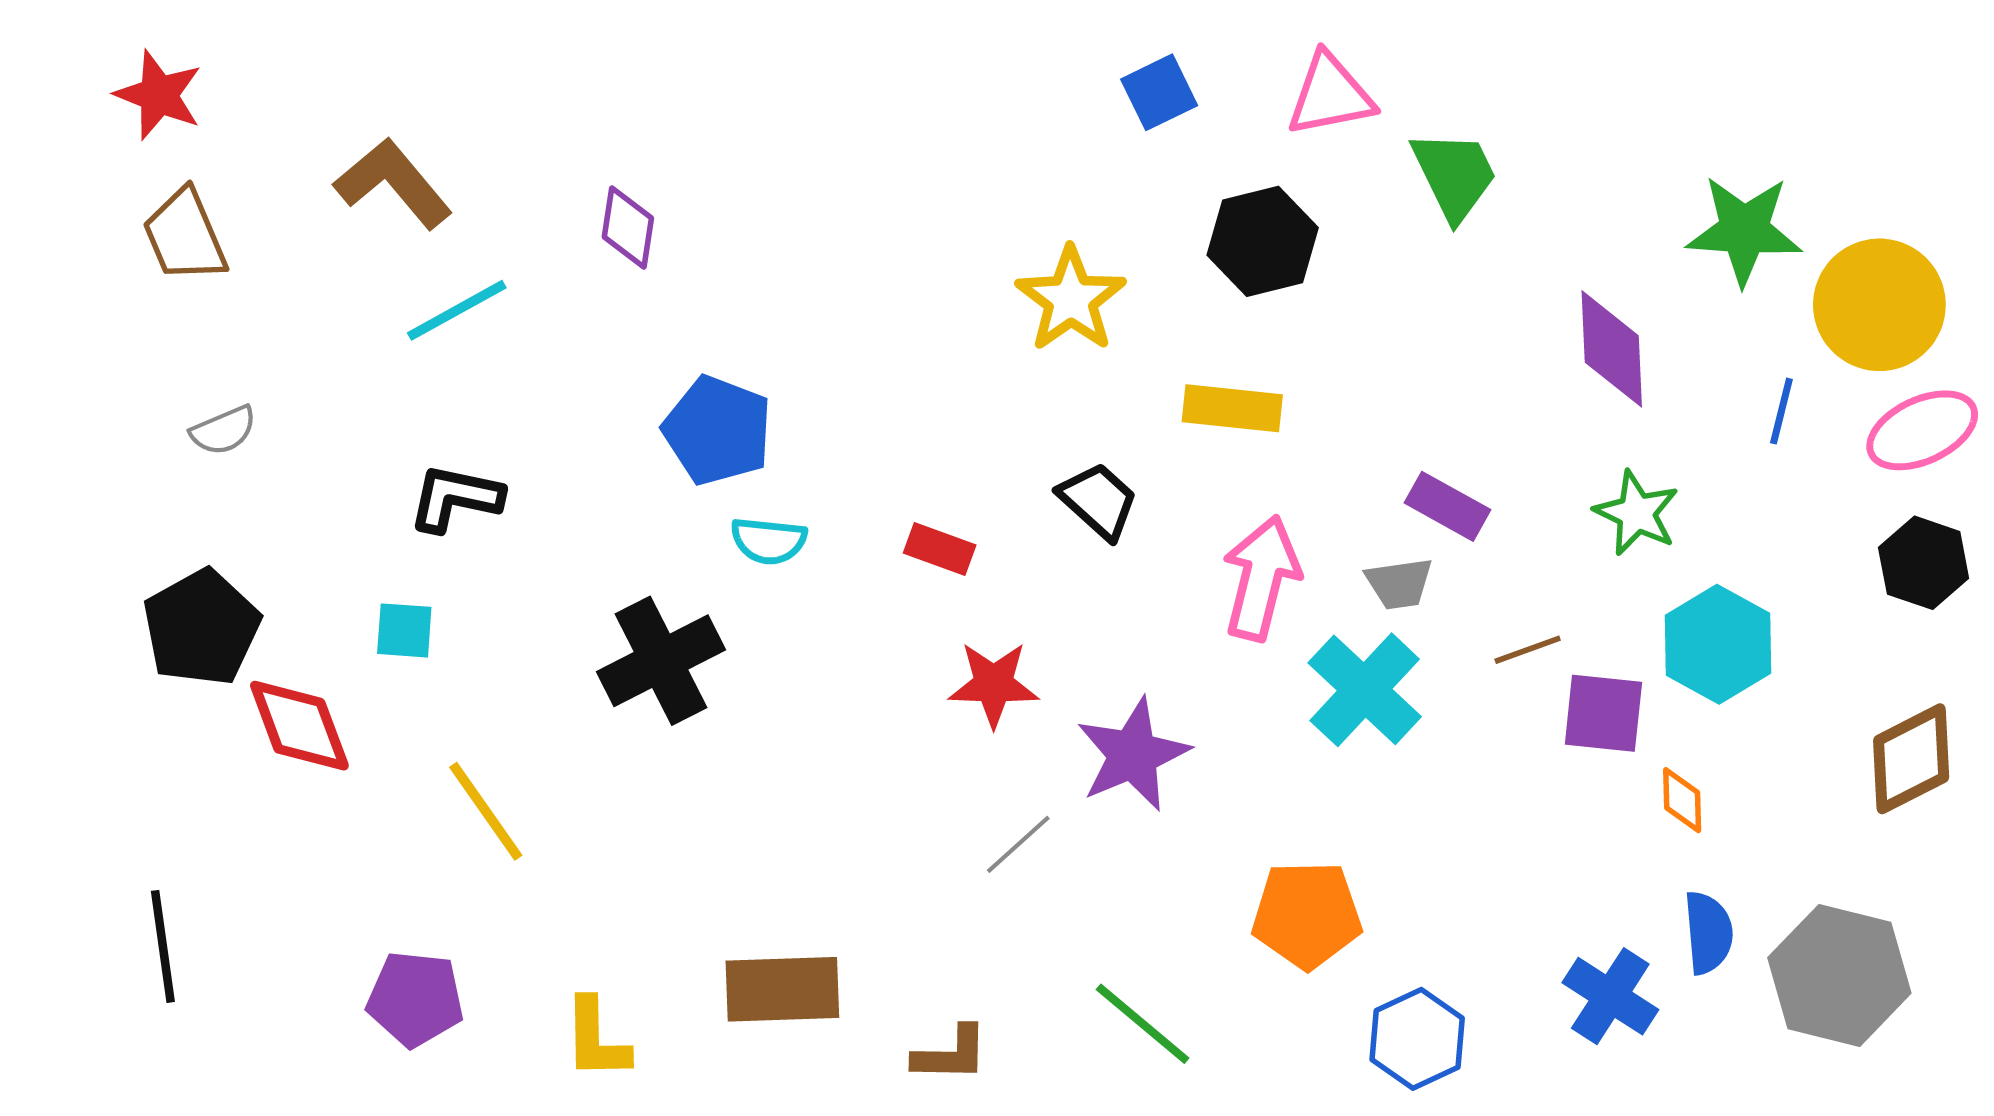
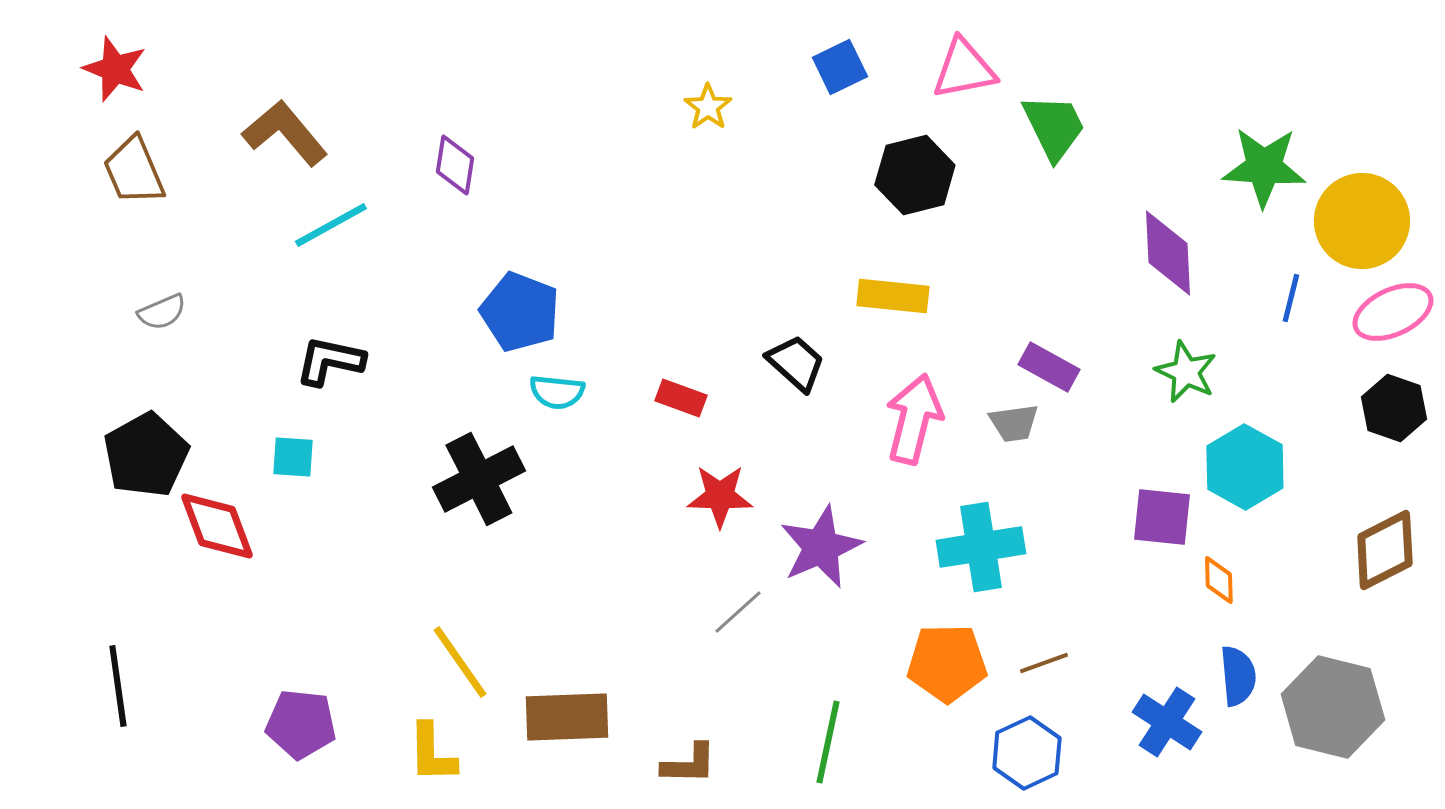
yellow star: (1071, 299) -> (708, 107), moved, size x0.6
brown line: (1528, 650) -> (1044, 663), moved
cyan cross: (1365, 690) -> (981, 547), moved, turned 38
yellow line: (486, 811) -> (460, 662), moved
green line: (1143, 1024) -> (828, 742), turned 62

